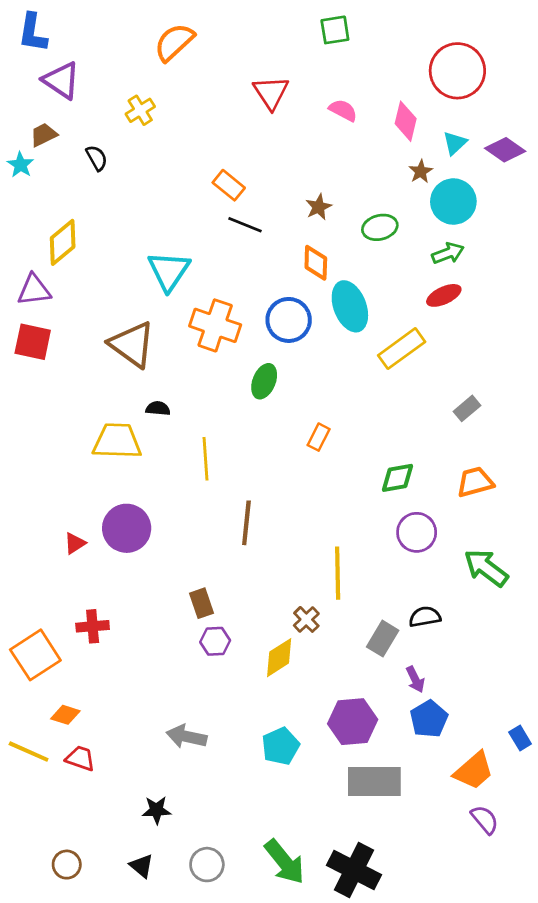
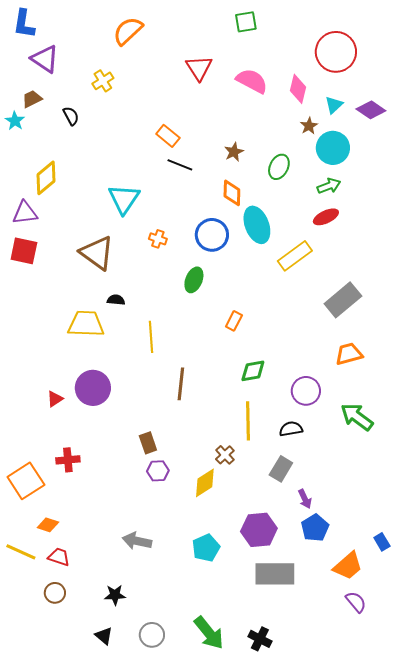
pink semicircle: (343, 110) -> (252, 81), size x1.5
green ellipse: (380, 227) -> (279, 167), turned -50
orange cross: (215, 325) -> (158, 239), size x0.5
gray rectangle: (467, 408) -> (343, 300), size x1.8
green diamond: (398, 478) -> (253, 371), moved
black semicircle: (425, 617) -> (291, 429), moved
brown circle: (67, 865) -> (55, 593), moved
black cross: (354, 870) -> (260, 639), size x0.6

